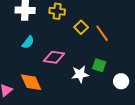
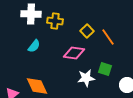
yellow cross: (57, 11) -> (55, 21), moved
pink diamond: (54, 57) -> (74, 53), moved

